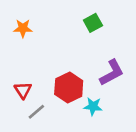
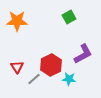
orange star: (23, 28) -> (17, 21), size x1.5
gray line: (36, 112) -> (34, 79), moved

